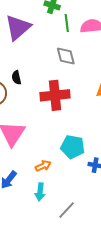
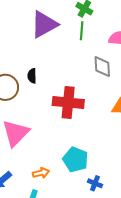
green line: (67, 23) -> (82, 31), moved
gray diamond: (66, 56) -> (102, 67), moved

